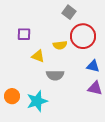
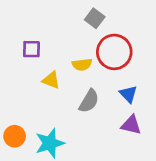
blue triangle: (93, 66) -> (128, 94), turned 32
gray semicircle: (55, 75) -> (89, 101), moved, turned -60

